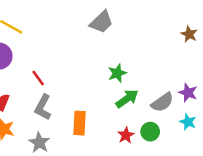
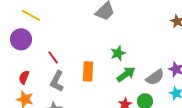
orange rectangle: (79, 123) -> (88, 71), moved

